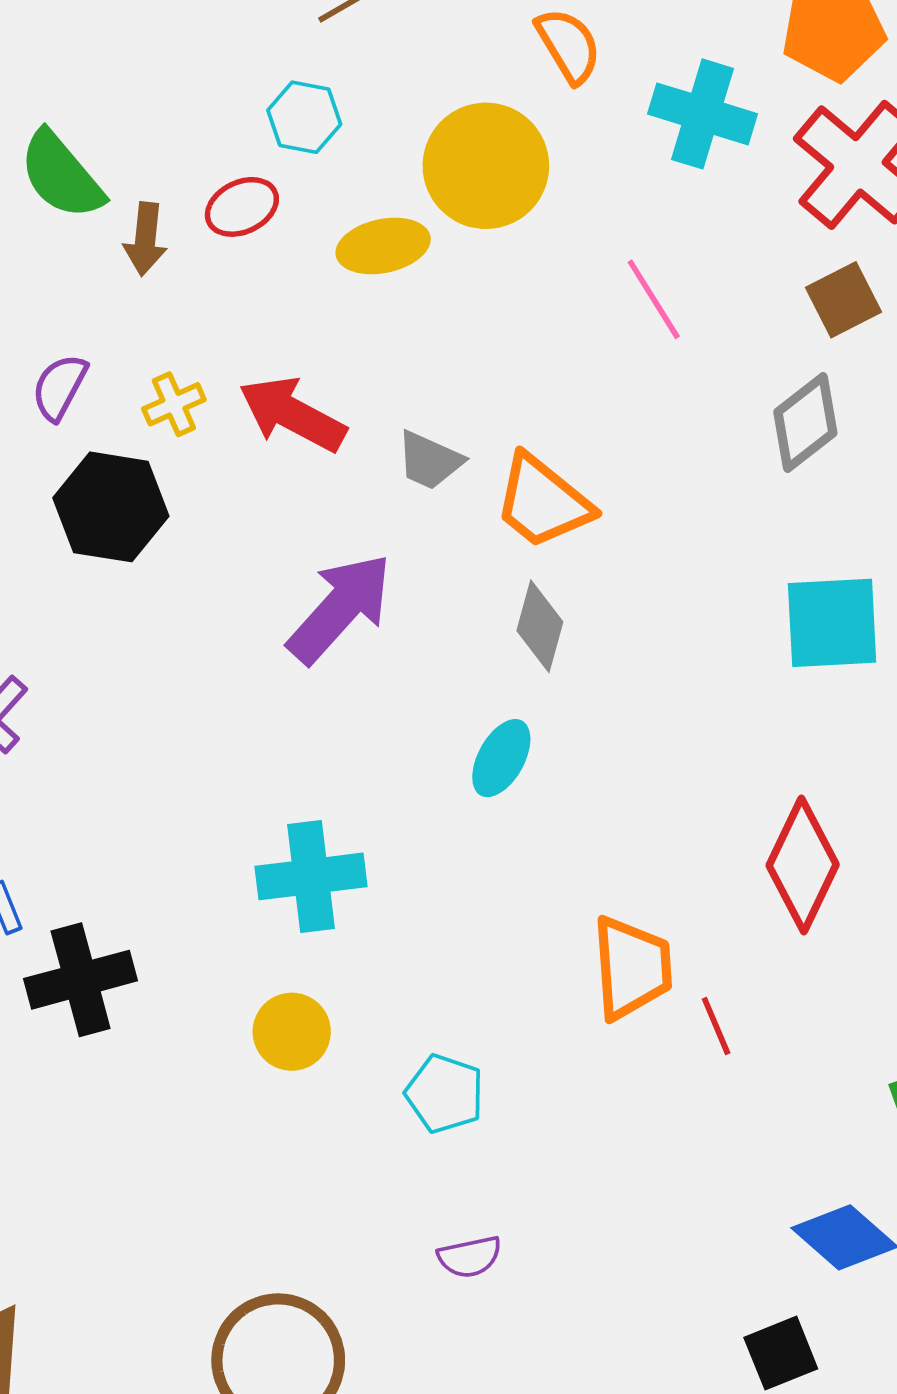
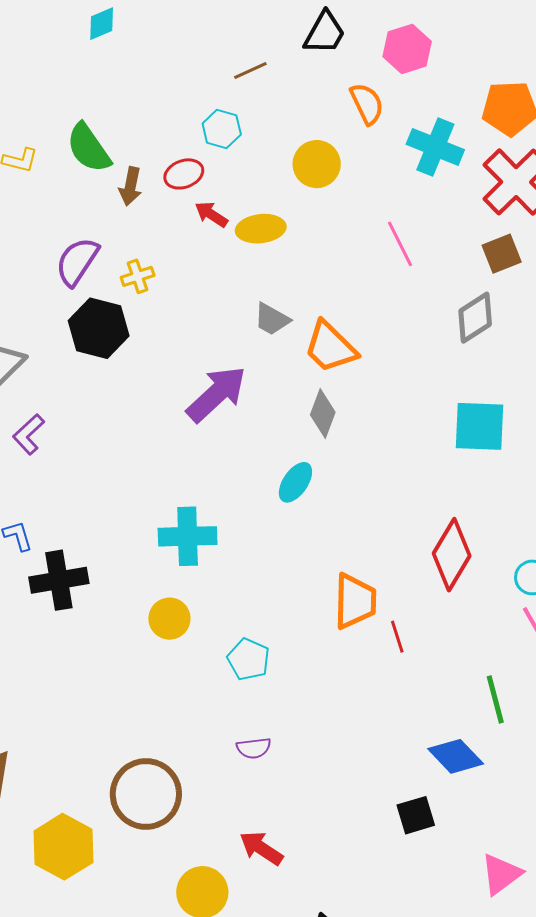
yellow circle: (486, 166) -> (317, 164), size x0.7
yellow ellipse: (383, 246) -> (261, 229), moved
purple semicircle: (59, 387) -> (77, 261), size x1.4
red arrow: (292, 414) -> (211, 214), moved, size x0.6

